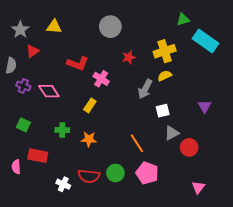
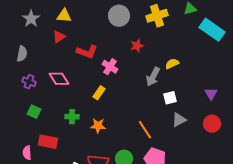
red triangle: (33, 51) -> (59, 37), moved
yellow cross: (165, 51) -> (157, 16), moved
purple cross: (23, 86) -> (29, 82), moved
red circle: (189, 147) -> (212, 124), moved

